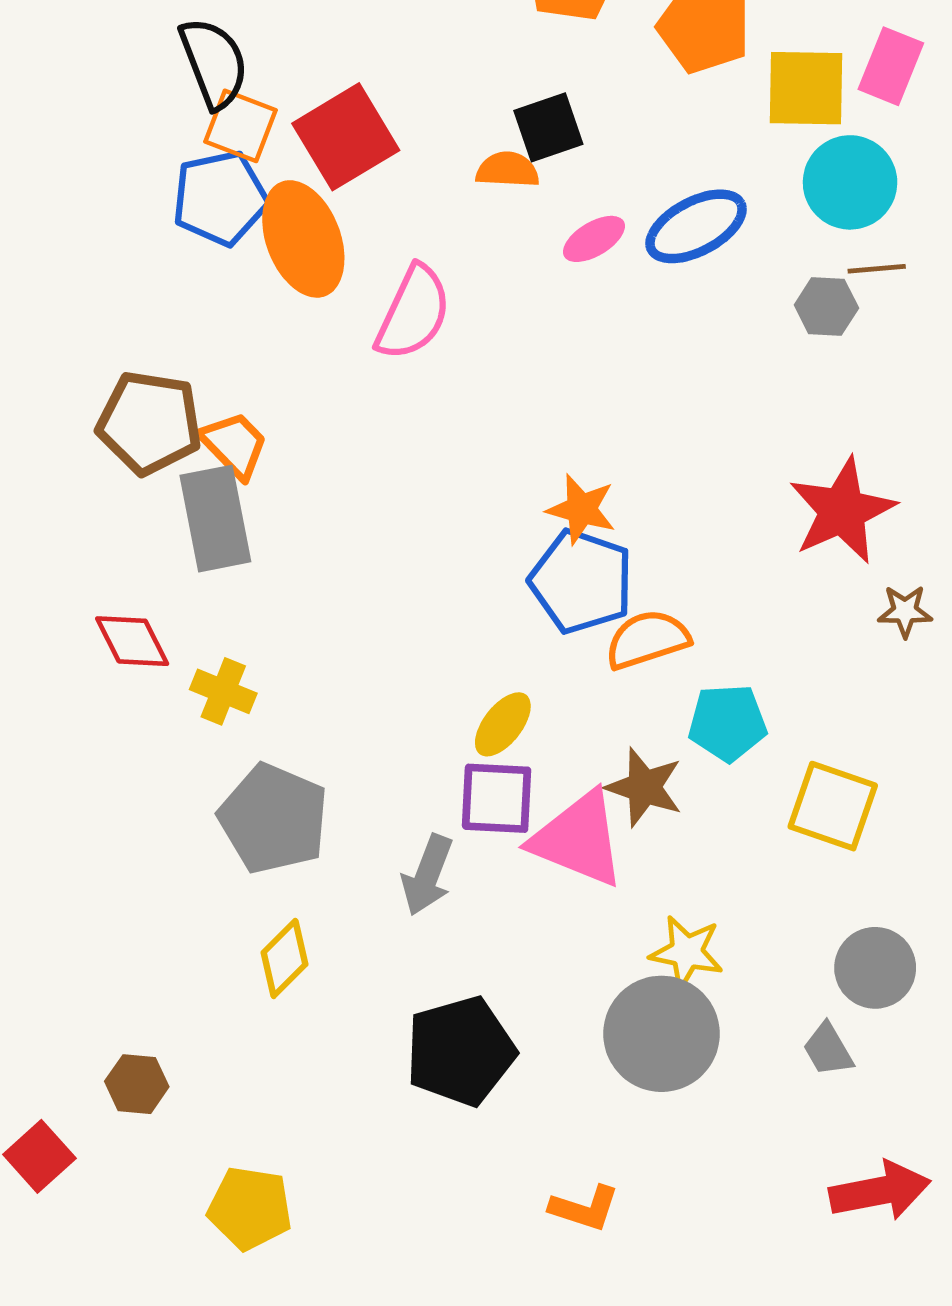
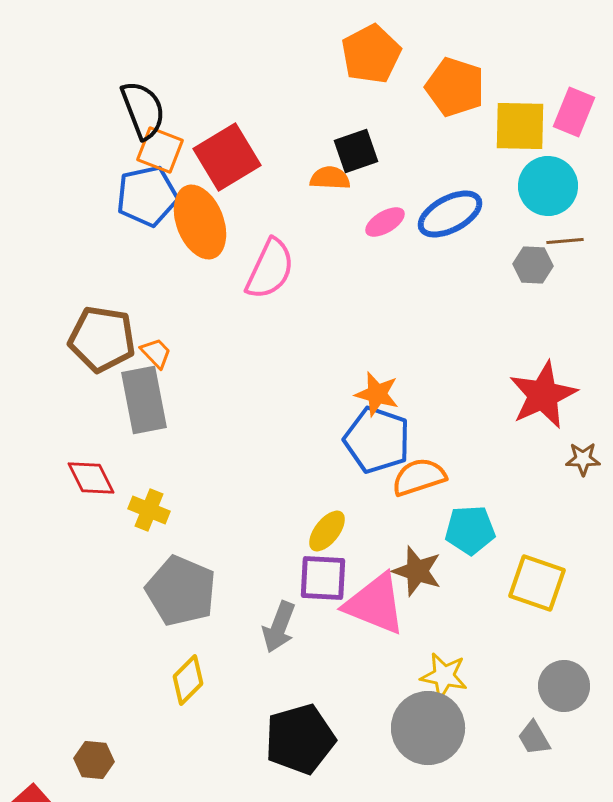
orange trapezoid: (234, 445) -> (156, 353), size x0.7

